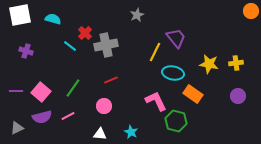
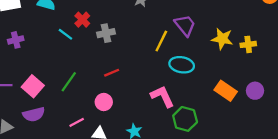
gray cross: (106, 45) -> (106, 33), size x0.7
purple cross: (26, 51) -> (16, 40), turned -32
yellow cross: (236, 63) -> (248, 44), moved
yellow star: (209, 64) -> (222, 39), moved
orange rectangle: (193, 94) -> (226, 91), moved
pink line: (68, 116) -> (77, 122), moved

